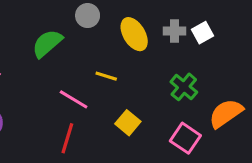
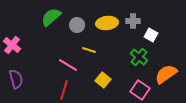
gray circle: (88, 16) -> (77, 25), moved
white square: (202, 33) -> (151, 35), moved, turned -32
yellow ellipse: (134, 34) -> (107, 23), turned -65
green semicircle: (47, 43) -> (51, 17), moved

